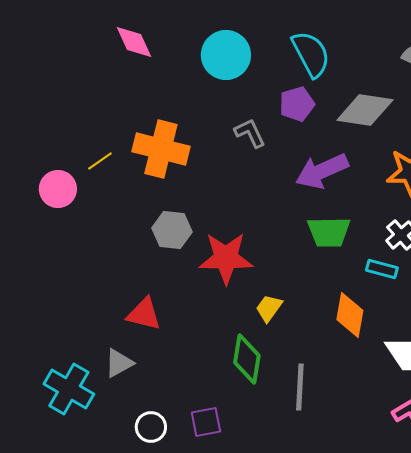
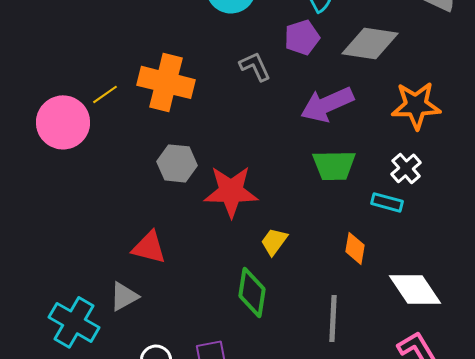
pink circle: (58, 189) -> (63, 122), size x1.4
orange diamond: (350, 315) -> (355, 248), size x0.7
gray line: (300, 387) -> (333, 318), moved

